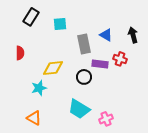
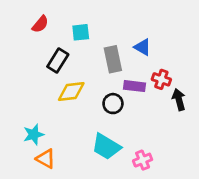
black rectangle: (31, 17) -> (58, 61), moved
black arrow: (133, 35) -> (179, 100), moved
red semicircle: (20, 53) -> (40, 24), moved, turned 40
cyan star: (39, 88) -> (34, 135), moved

